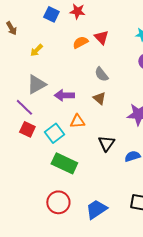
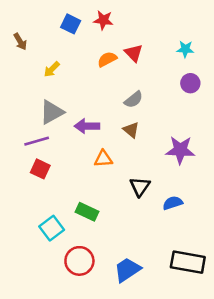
gray semicircle: (101, 74) -> (134, 100), turned -91
purple line: (24, 107) -> (37, 141), turned -60
cyan square: (54, 133) -> (52, 228), moved
green rectangle: (64, 163) -> (87, 212), size x0.7

